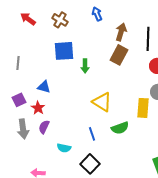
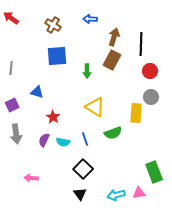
blue arrow: (97, 14) -> (90, 19), turned -64
red arrow: (28, 19) -> (11, 18), moved
green arrow: (85, 66) -> (87, 71), moved
red star: (38, 108) -> (53, 117), moved
purple semicircle: (44, 127) -> (44, 140), moved
cyan semicircle: (64, 148) -> (63, 142), moved

